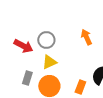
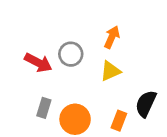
orange arrow: (86, 37) -> (112, 37), moved, turned 49
yellow triangle: (49, 62) -> (110, 71), moved

